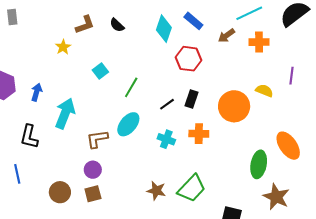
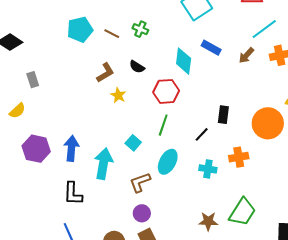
yellow star: (63, 47) -> (118, 95), moved
red hexagon: (189, 59) -> (166, 91), moved
cyan square: (100, 71) -> (133, 143), moved
blue arrow: (37, 92) -> (71, 148), size x1.4
black rectangle: (191, 99) -> (223, 115), moved

